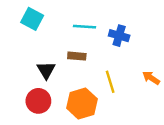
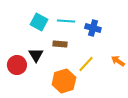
cyan square: (32, 19) -> (39, 22), moved
yellow line: (110, 82) -> (86, 64), turned 60
red circle: (38, 101) -> (17, 65), moved

